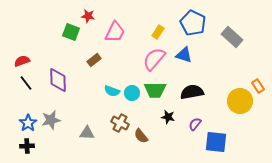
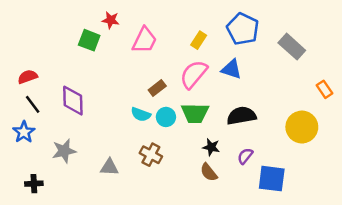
brown rectangle: (94, 60) -> (157, 88), moved
orange rectangle: (258, 86) -> (324, 89), moved
blue star: (28, 123) -> (24, 132), moved
brown semicircle: (141, 136) -> (209, 172), moved

